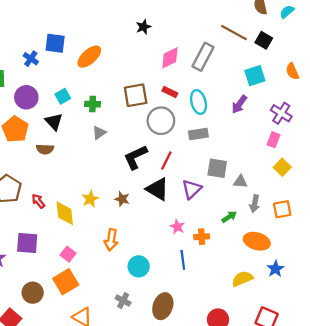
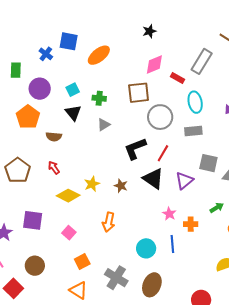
pink diamond: (170, 58) -> (154, 65), moved
red rectangle: (170, 92) -> (178, 78), moved
black triangle: (54, 122) -> (73, 113), moved
red arrow: (38, 201) -> (54, 168), moved
yellow diamond: (65, 213) -> (68, 196), turned -60
cyan circle: (139, 266) -> (146, 248), moved
orange square: (66, 282) -> (82, 262), moved, size x0.7
gray cross: (123, 301) -> (116, 278), size x1.6

